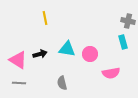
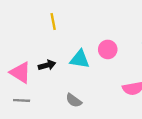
pink circle: (90, 54) -> (108, 49), moved
gray semicircle: (62, 83) -> (74, 100), turned -40

